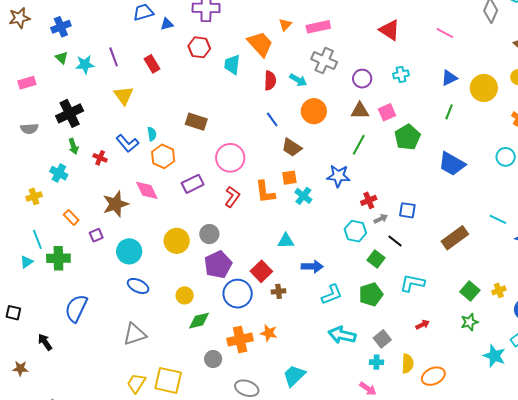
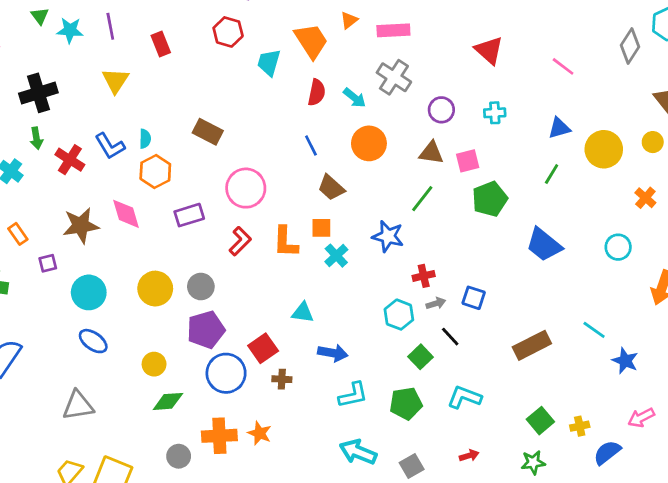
red cross: (100, 158) -> (70, 160), size x1.5

